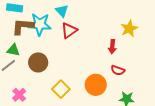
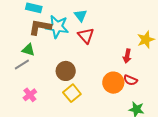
red triangle: (69, 30) -> (86, 36), turned -42
brown circle: (38, 62) -> (66, 71), moved
orange circle: (96, 85) -> (113, 83), moved

